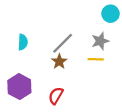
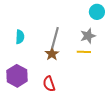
gray line: (63, 43) -> (55, 38), turned -30
red semicircle: (56, 96) -> (49, 84), turned -49

